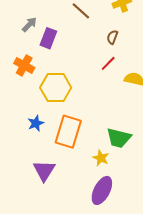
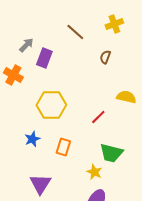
red line: (108, 63) -> (98, 117), moved
orange cross: (24, 65) -> (13, 75), moved
orange rectangle: (68, 132) -> (63, 147), size x0.6

